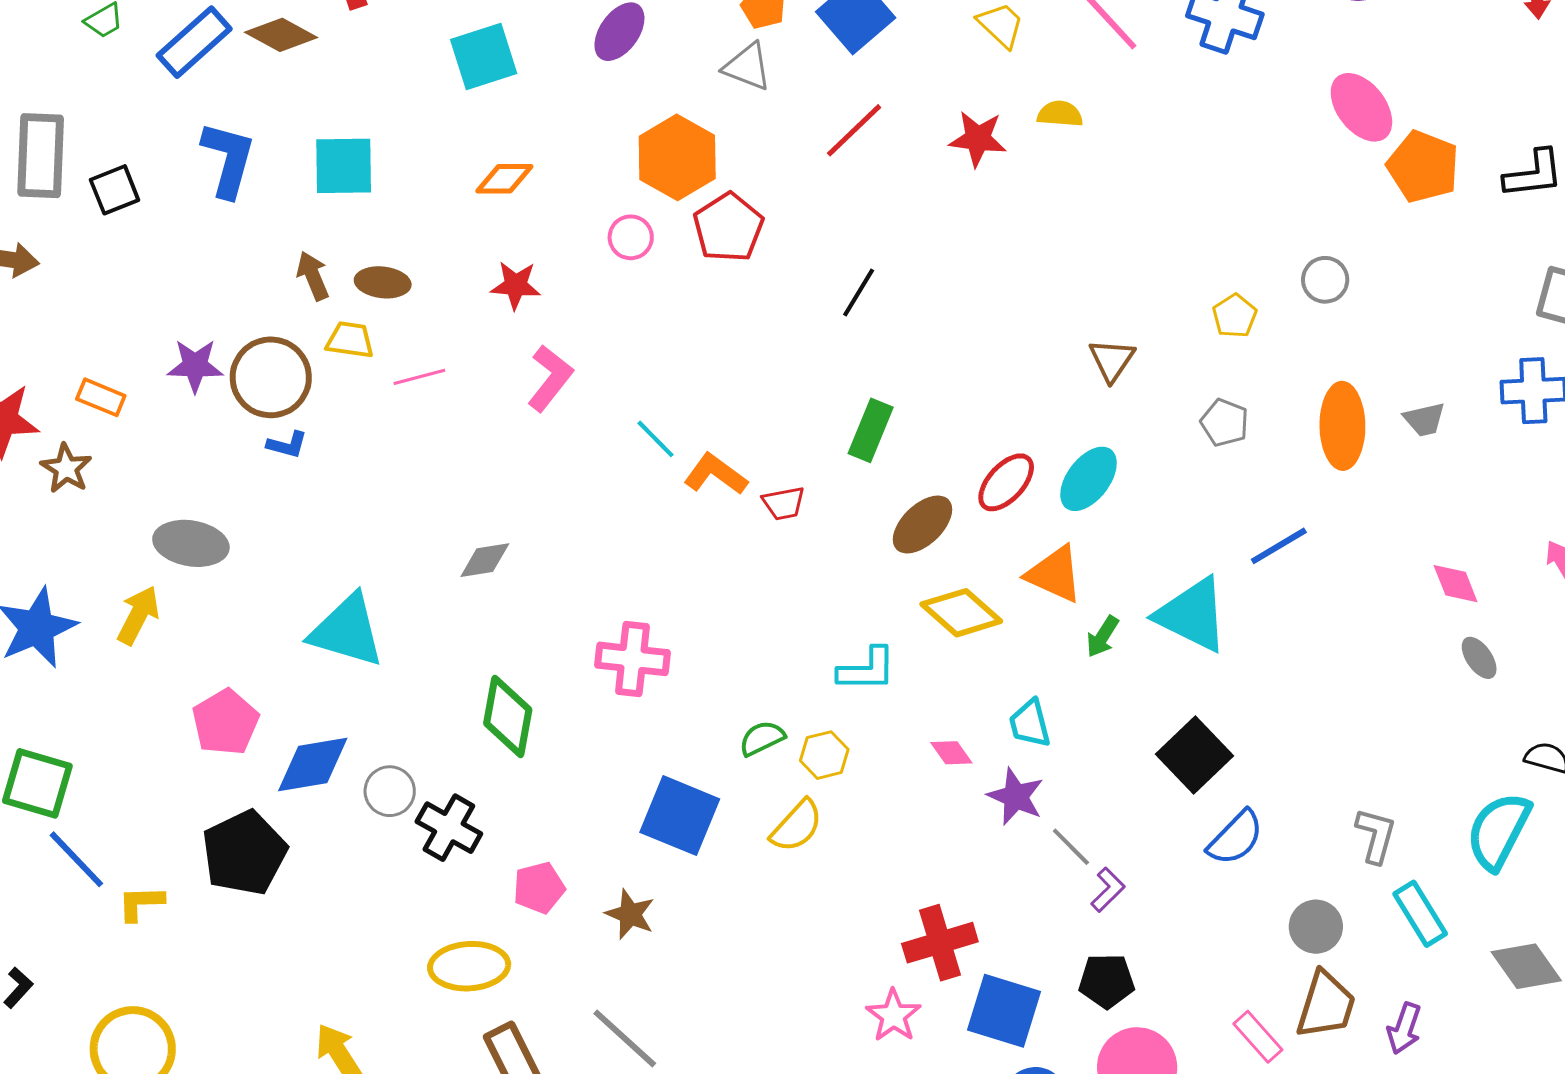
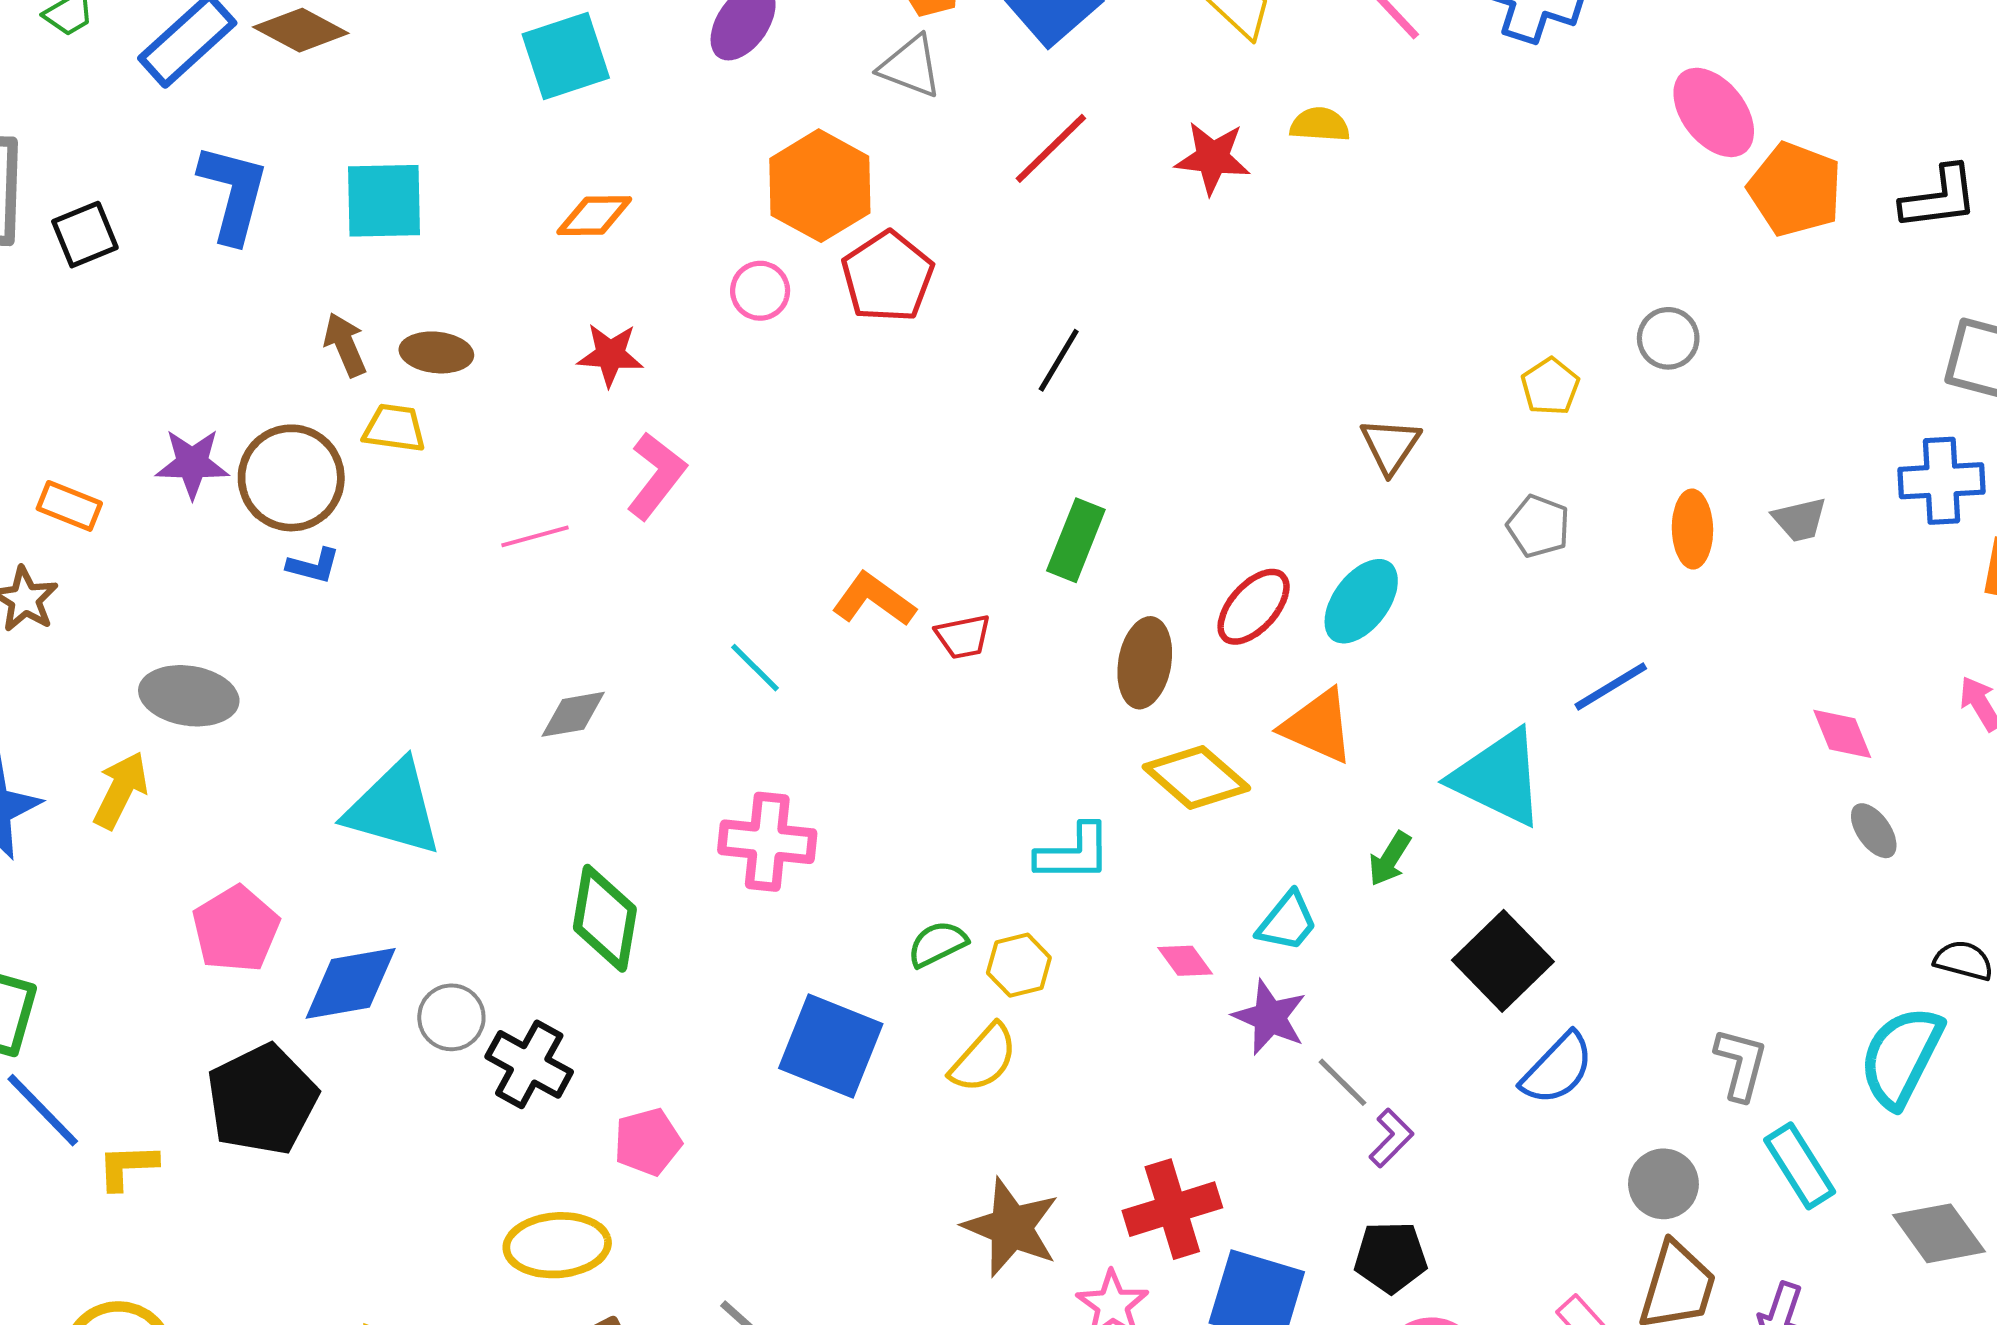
pink line: (419, 377) -> (535, 536), moved
orange ellipse: (1342, 426) -> (1692, 529), size x0.7
cyan line: (655, 439) -> (755, 668), moved
brown ellipse: (923, 524) -> (1145, 663), turned -36
green arrow: (1103, 637) -> (1390, 859), moved
cyan trapezoid: (1030, 724) -> (1287, 922), turned -126
brown star: (630, 914) -> (1011, 1227), moved, size x1.5

